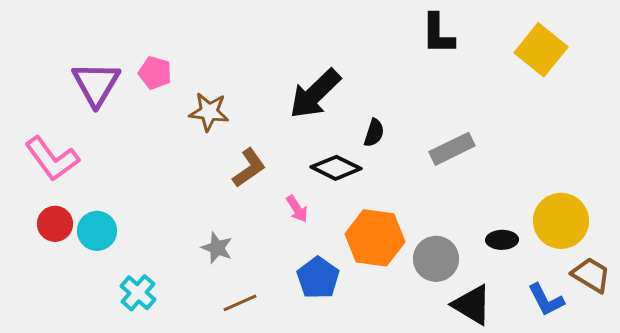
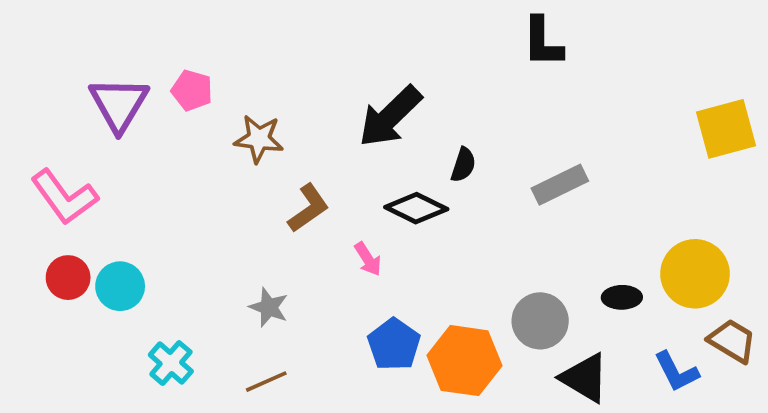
yellow square: (541, 50) -> (726, 129), moved, turned 36
orange hexagon: (375, 238) -> (465, 361), moved
brown line: (240, 303) -> (266, 382), moved

